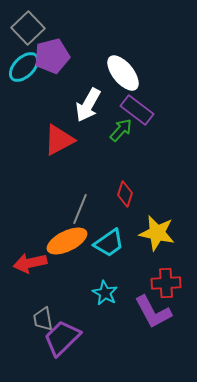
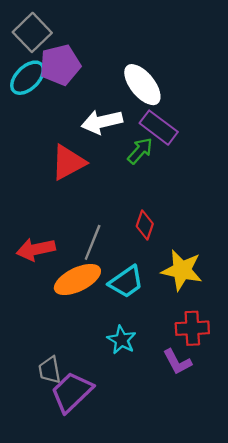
white arrow: (88, 105) -> (102, 122), turned 48
red arrow: (30, 263) -> (36, 249), moved
purple L-shape: (153, 312) -> (177, 362), size x0.7

